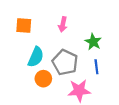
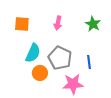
green star: (93, 42) -> (93, 24), moved

